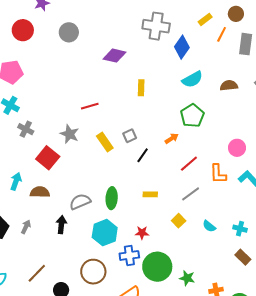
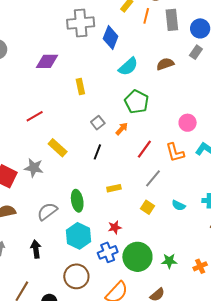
gray star: (69, 134) -> (34, 168), moved
gray square: (130, 136) -> (98, 123), moved
black arrow: (61, 225) -> (36, 249), moved

